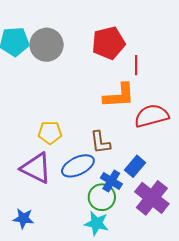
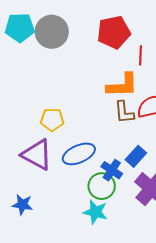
brown L-shape: (100, 142) -> (124, 112), moved

